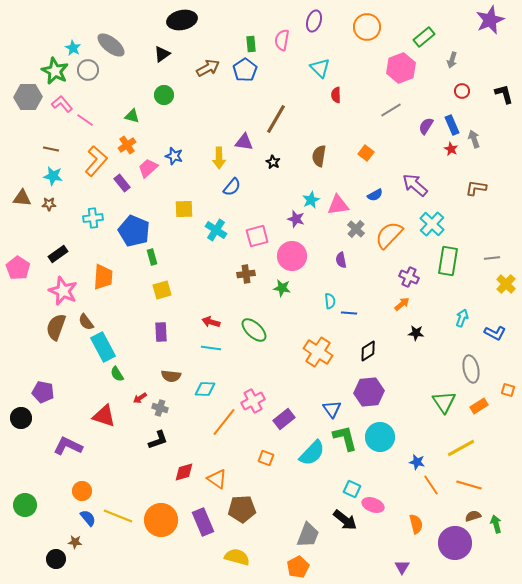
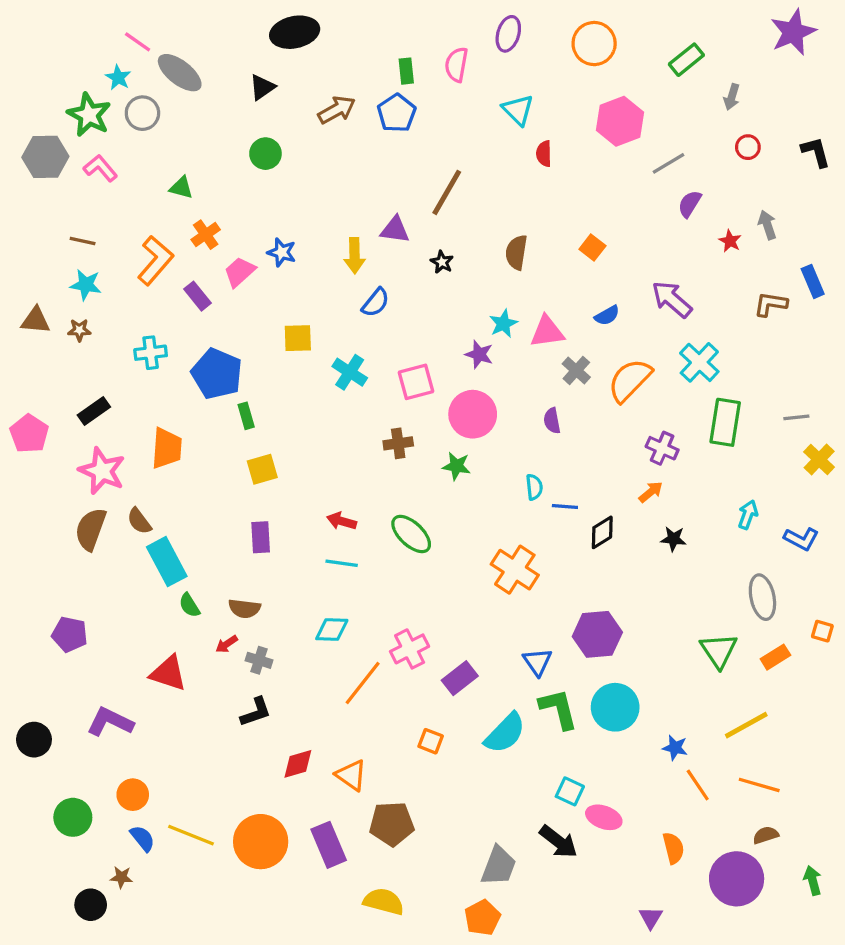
pink hexagon: (401, 68) -> (620, 121), moved
gray line: (391, 110) -> (669, 163), moved
green triangle: (132, 116) -> (181, 188), moved
pink line: (85, 120) -> (138, 42), moved
blue rectangle: (452, 125) -> (813, 281), moved
black diamond: (368, 351) -> (602, 532), moved
brown semicircle: (171, 376) -> (244, 608), moved
black circle: (21, 418) -> (34, 740), moved
green circle: (25, 505) -> (73, 817), moved
green arrow: (496, 524) -> (813, 880), moved

